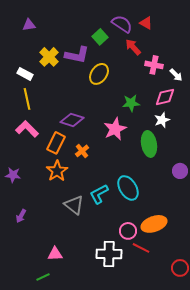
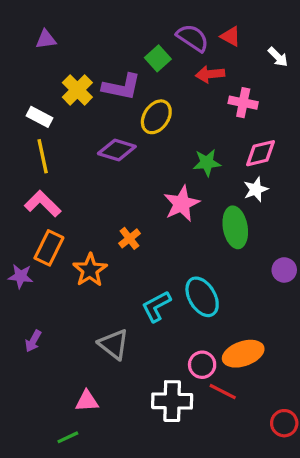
red arrow: (133, 47) -> (210, 74), turned -54
white arrow: (176, 75) -> (278, 57), moved
purple diamond: (72, 120) -> (117, 150), moved
orange rectangle: (56, 143) -> (49, 248), moved
gray triangle: (74, 205) -> (114, 344), moved

